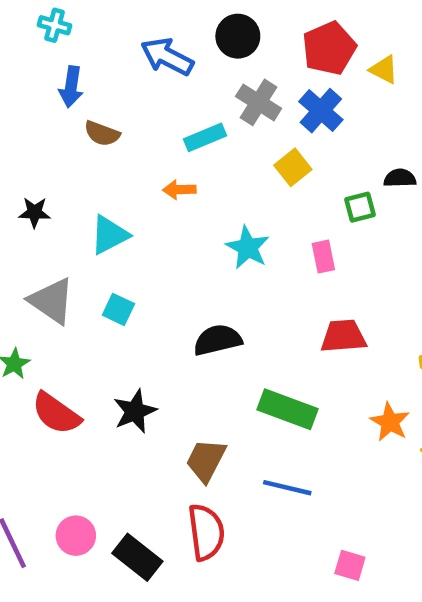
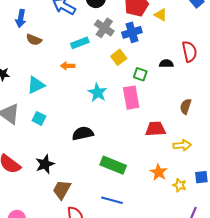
blue cross: (321, 111) -> (132, 32), turned 30
green square: (360, 207) -> (140, 74), moved, turned 32
pink rectangle: (323, 257) -> (131, 98), size x1.6
red trapezoid: (343, 336) -> (155, 129), moved
brown trapezoid: (206, 460) -> (62, 190), moved

